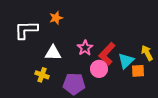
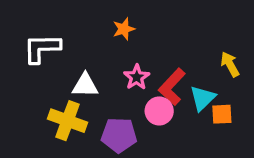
orange star: (56, 18) -> (124, 29), moved
yellow arrow: (147, 53) -> (230, 64), moved
yellow cross: (42, 75) -> (67, 121), size x1.6

